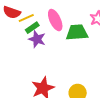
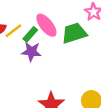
green rectangle: (32, 28) -> (30, 34), moved

